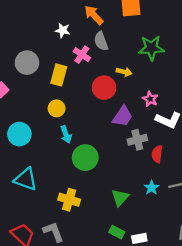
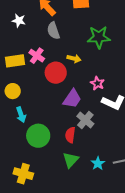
pink cross: (82, 55) -> (37, 56), moved
yellow rectangle: (59, 75) -> (15, 61), turned 66
gray cross: (137, 140) -> (85, 120), turned -36
red semicircle: (157, 154) -> (70, 135), moved
green triangle: (120, 197) -> (71, 160), moved

